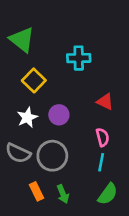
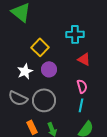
cyan cross: (79, 58) -> (75, 34), moved
yellow square: (34, 80) -> (40, 47), moved

